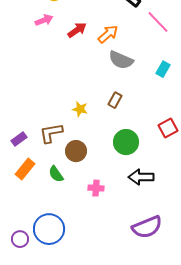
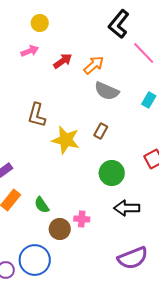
yellow star: (80, 109) -> (66, 140), size x1.8
brown L-shape: (51, 133) -> (37, 115), moved, turned -65
brown circle: (76, 151) -> (60, 229), moved

